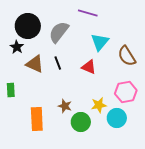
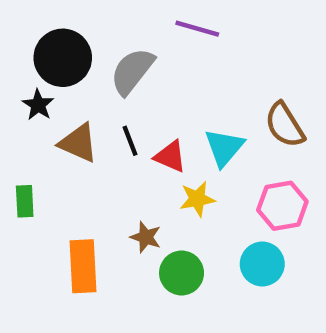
cyan triangle: (100, 42) -> (224, 147), moved
red triangle: (89, 67) -> (170, 156), moved
yellow star: (99, 105) -> (197, 199), moved

